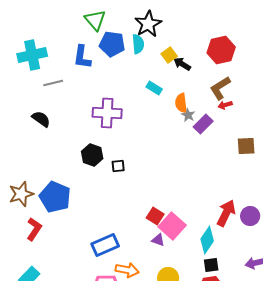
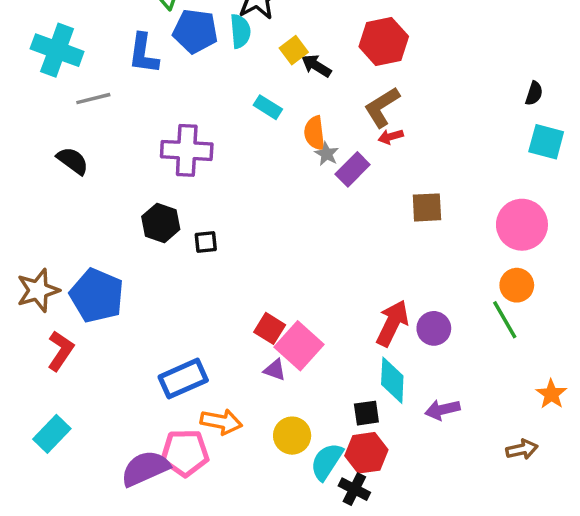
cyan cross: (32, 55) -> (57, 50), turned 32
cyan diamond: (207, 240) -> (392, 380), moved, turned -32

